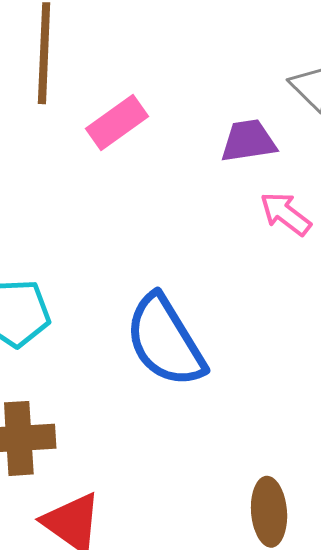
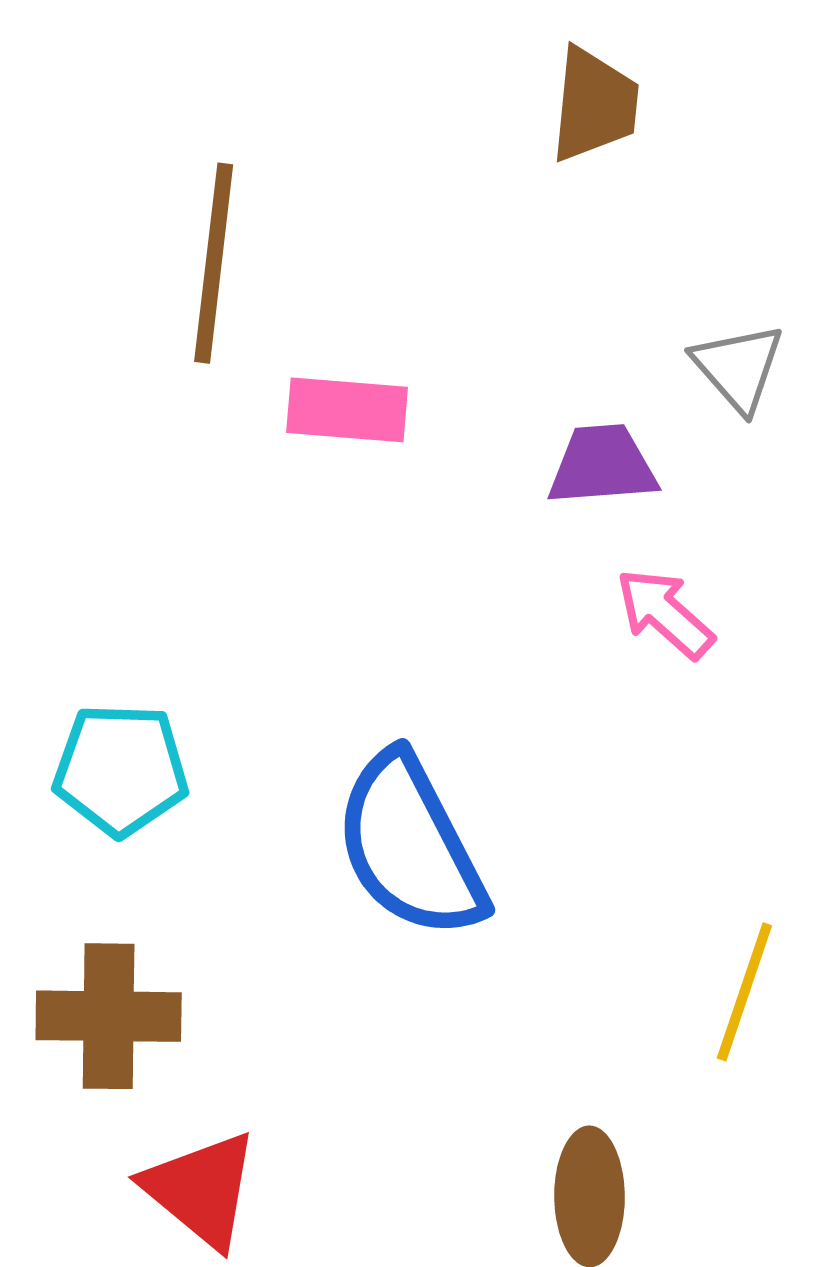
pink rectangle: (117, 123) -> (347, 410), turned 36

